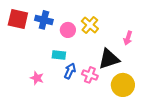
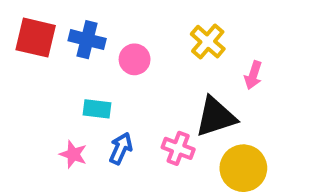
yellow cross: (90, 25) -> (208, 42), moved
cyan rectangle: (59, 55) -> (97, 109), moved
blue arrow: (70, 71) -> (121, 148), moved

